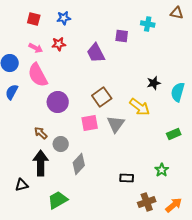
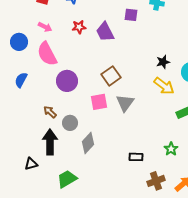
red star: (59, 44) -> (79, 27), moved
blue semicircle: (12, 92) -> (21, 80), moved
yellow arrow: (140, 107) -> (164, 86), moved

